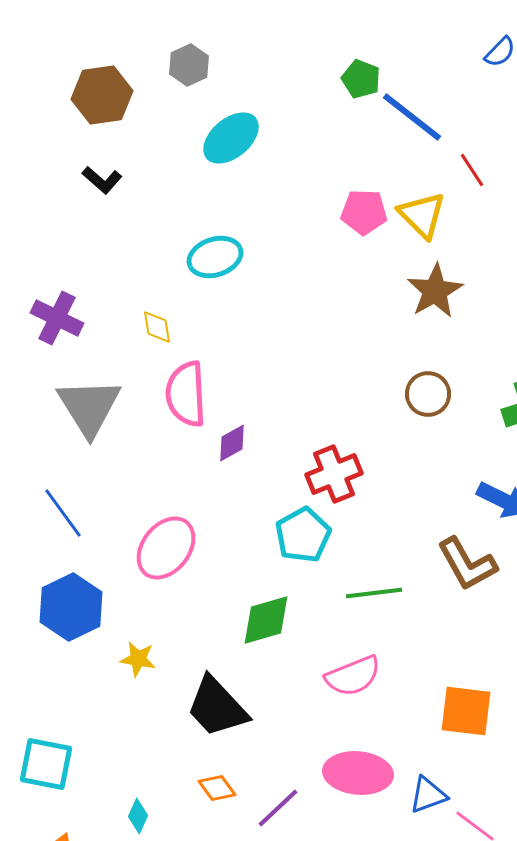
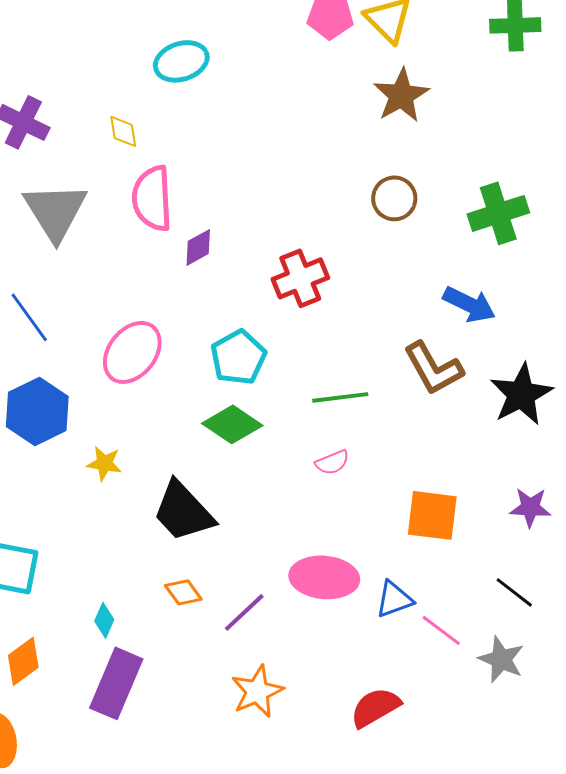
cyan pentagon: (303, 535) -> (238, 357), moved
green diamond: (266, 620) -> (232, 424), turned 50
pink semicircle: (353, 676) -> (332, 462), moved, size x0.6

